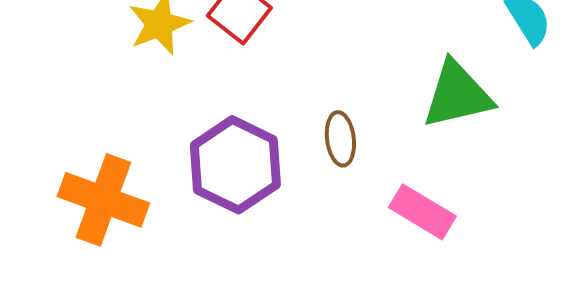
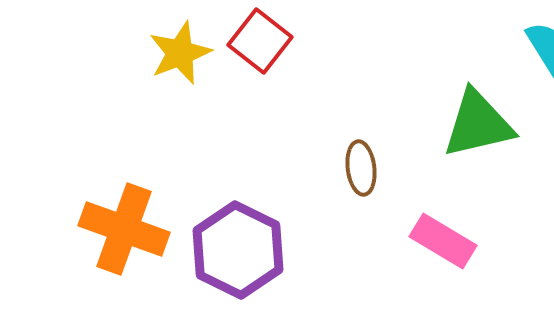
purple hexagon: (235, 165) -> (238, 250), moved

